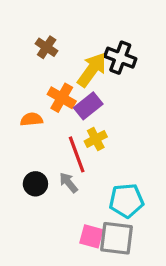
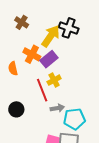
orange semicircle: (32, 119) -> (13, 68), turned -96
gray arrow: (68, 183) -> (57, 108), moved, turned 120

